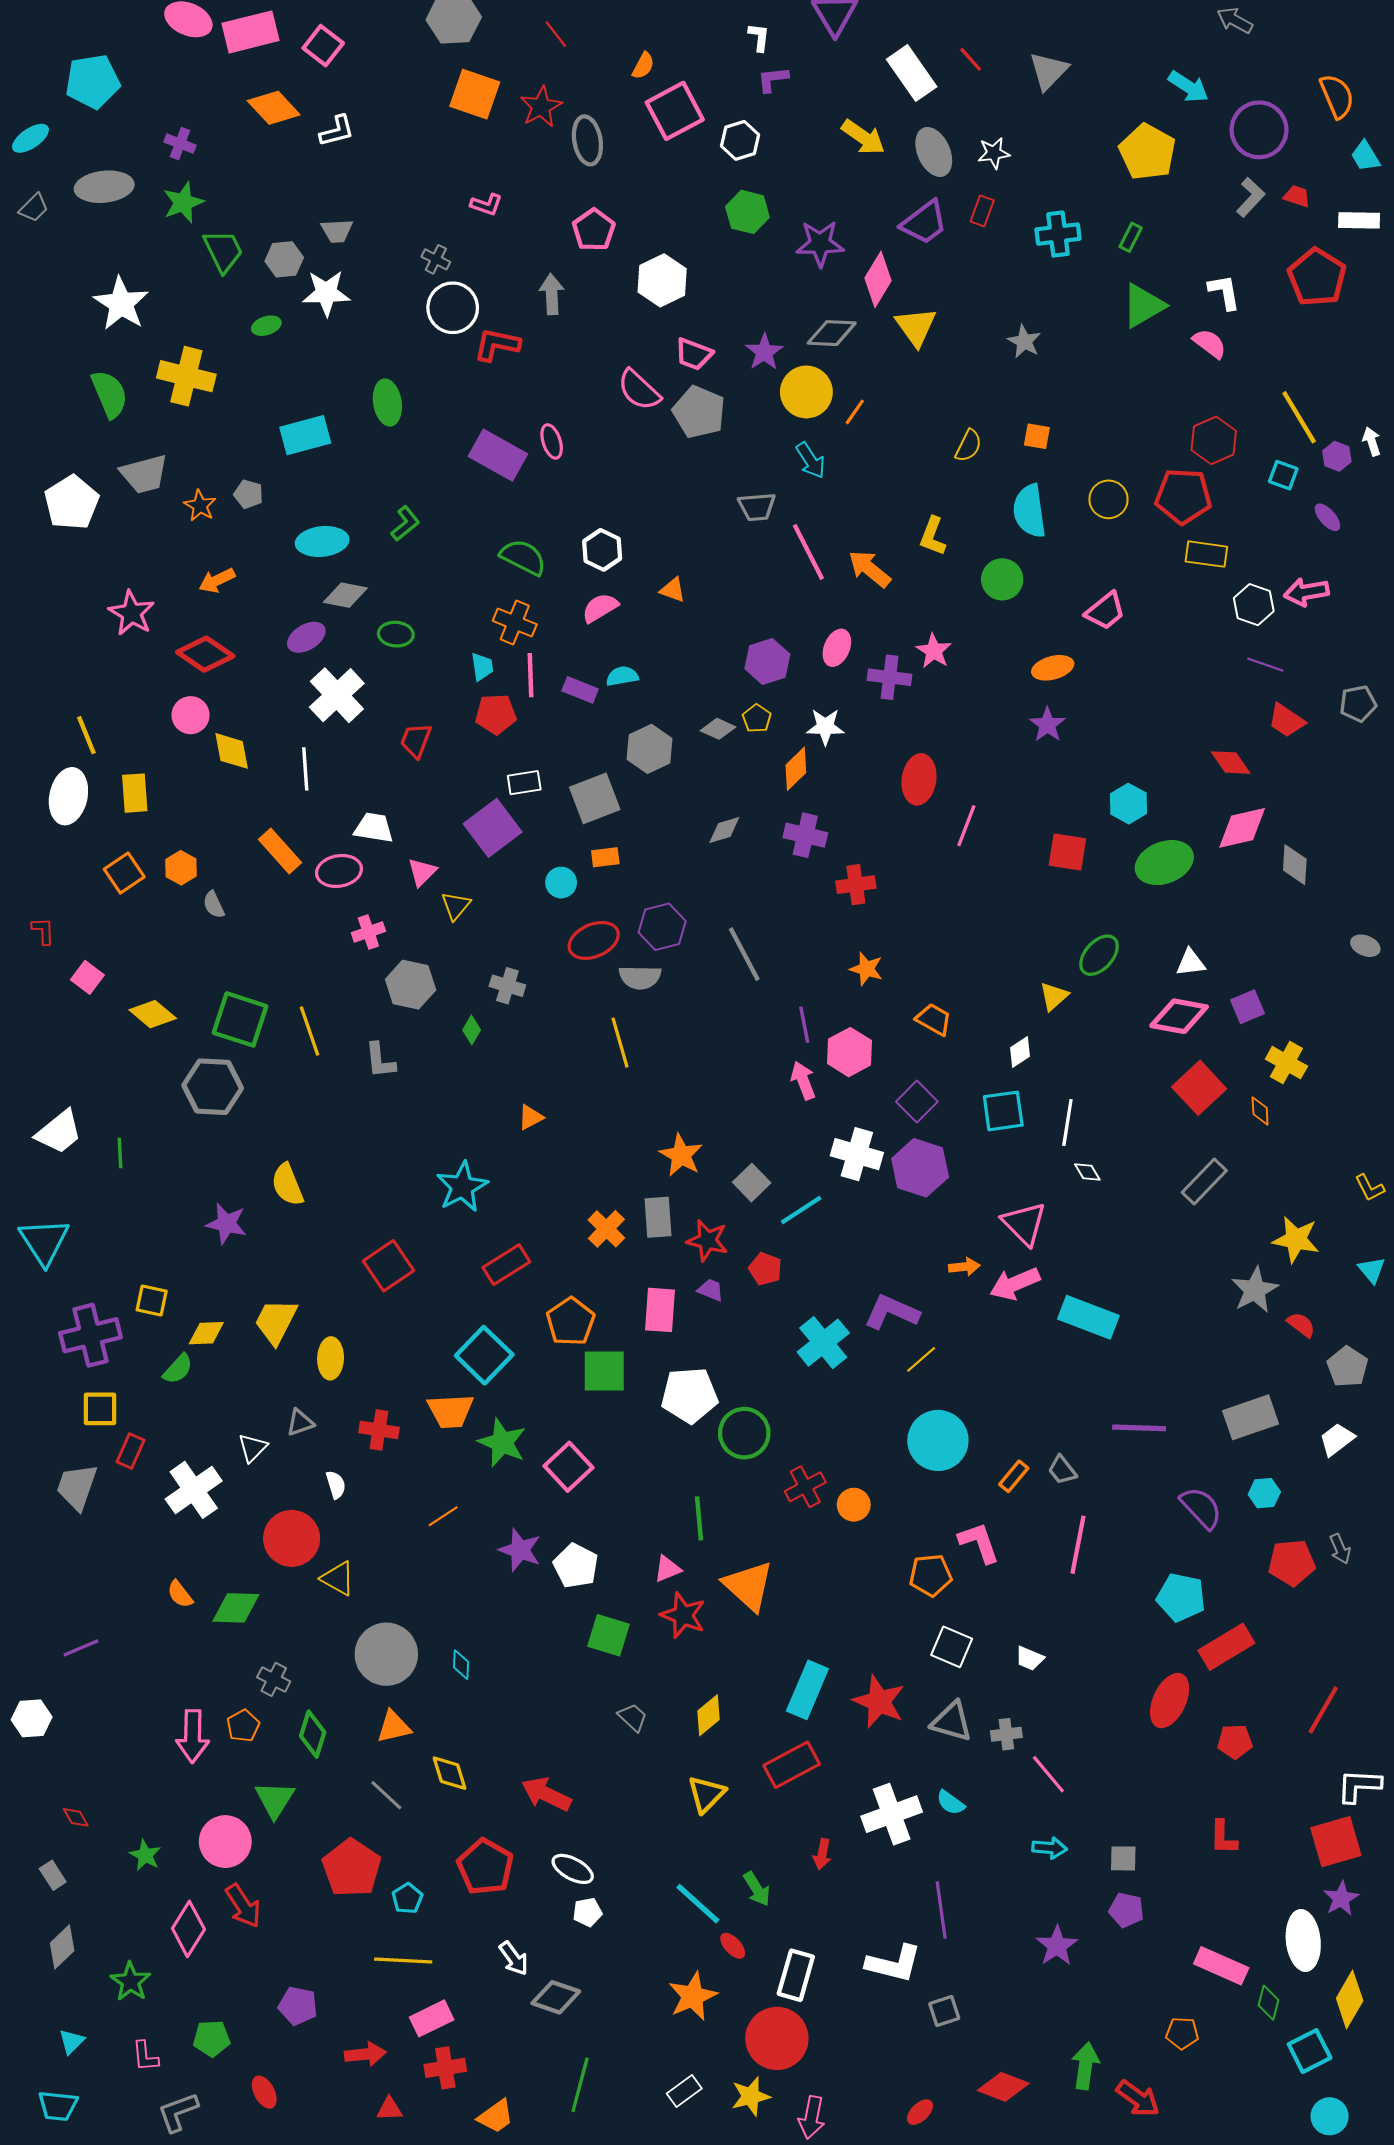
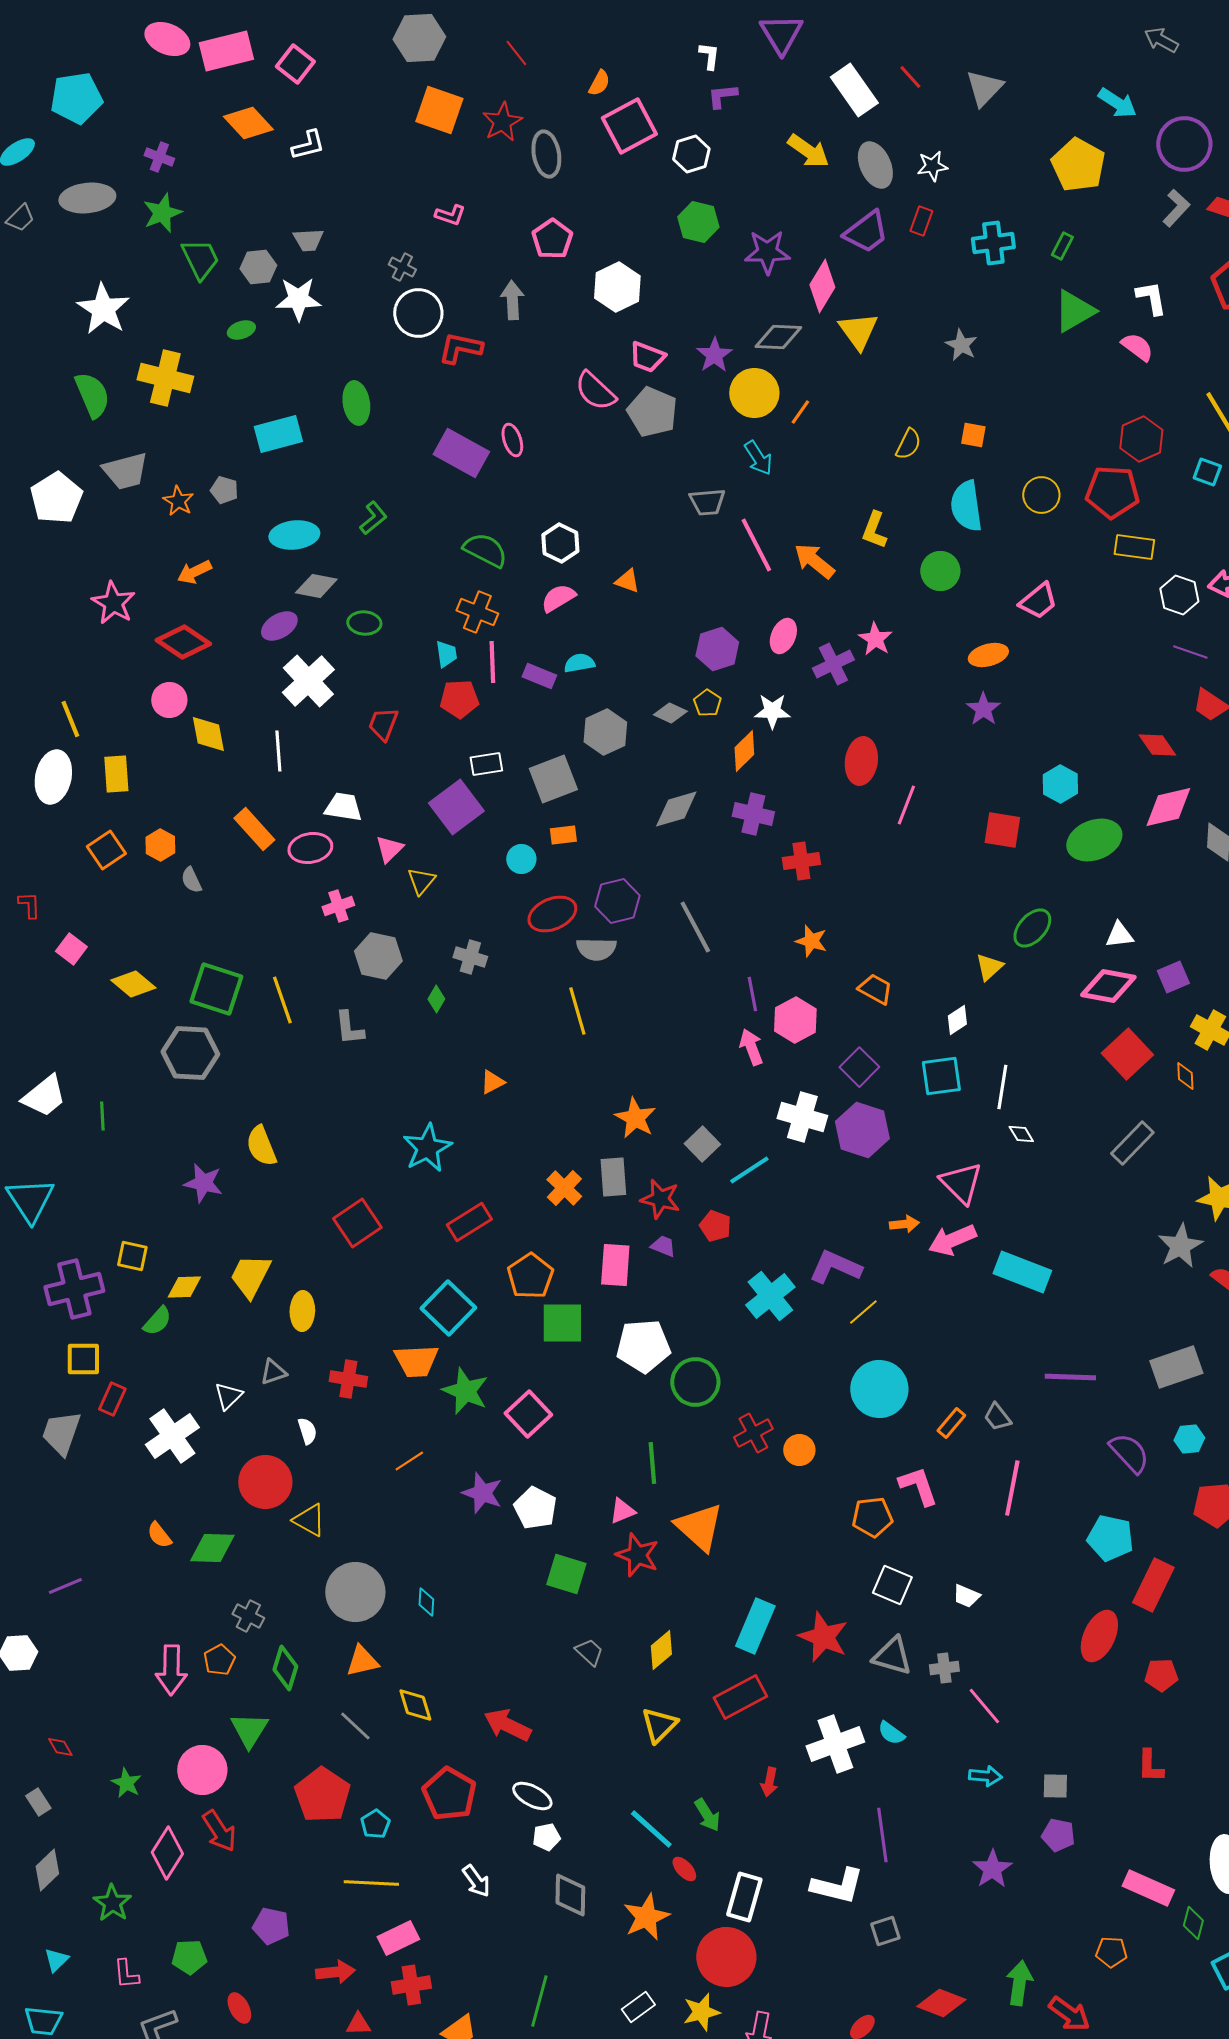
purple cross: (890, 677) -> (833, 664), turned -33
gray diamond: (724, 830) -> (676, 809), size x1.4
red rectangle: (1226, 1647) -> (1153, 1585), turned -33
gray diamond: (556, 1997) -> (570, 1895), moved, turned 72

